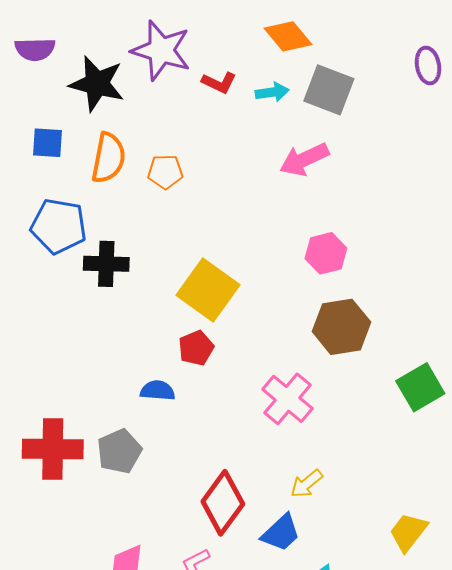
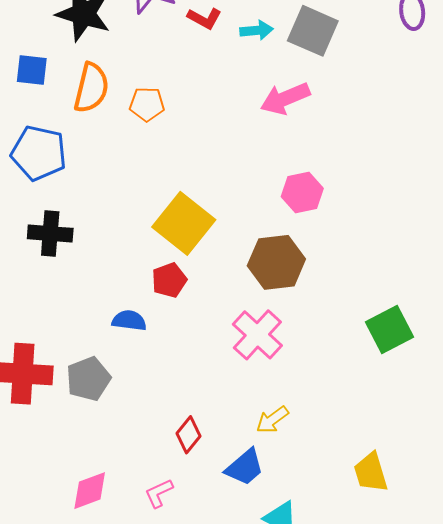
black cross: (106, 264) -> (50, 234), moved
brown hexagon: (341, 327) -> (276, 262), moved
red diamond: (223, 503) -> (189, 435), size x0.6
yellow trapezoid: (408, 532) -> (371, 472), turned -57

